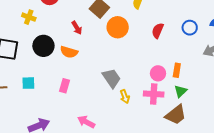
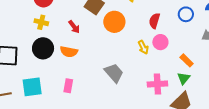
yellow cross: (29, 17) -> (41, 22), moved
orange rectangle: (177, 70) -> (187, 60), moved, turned -48
pink circle: (158, 73) -> (160, 42), moved
cyan square: (28, 83) -> (32, 87), size x1.5
yellow arrow: (125, 97) -> (143, 47), moved

